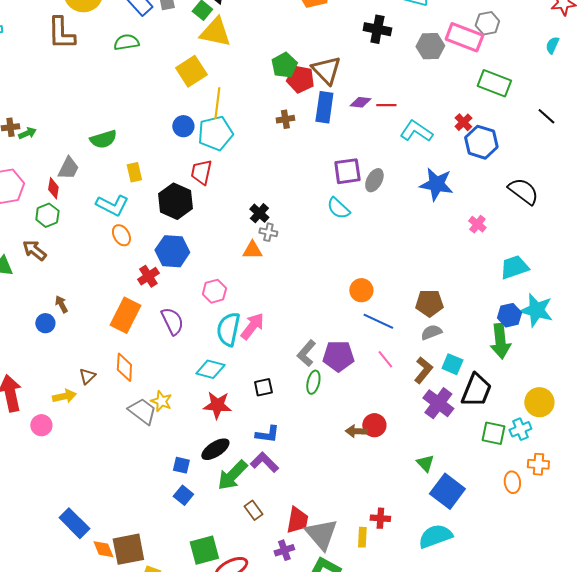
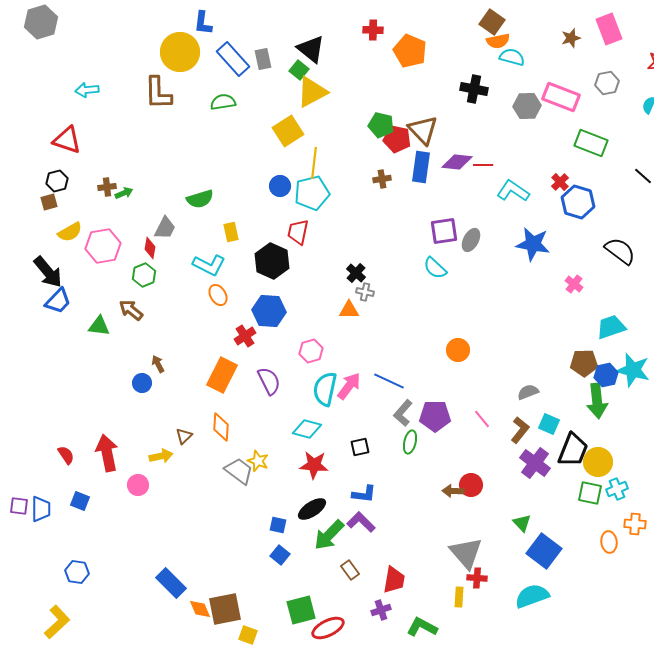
gray hexagon: (487, 23) -> (607, 83), moved
yellow triangle: (215, 32) -> (312, 92), turned -40
green pentagon: (284, 65) -> (381, 125), turned -30
purple diamond: (360, 102) -> (457, 162), size x1.4
brown pentagon: (429, 303) -> (584, 363), moved
blue line: (378, 321) -> (389, 381), moved
yellow circle: (539, 402) -> (598, 462), moved
gray triangle: (321, 534) -> (466, 553), moved

